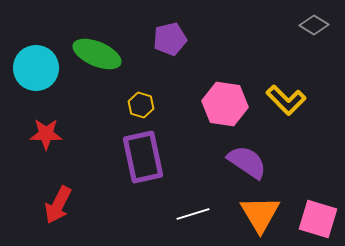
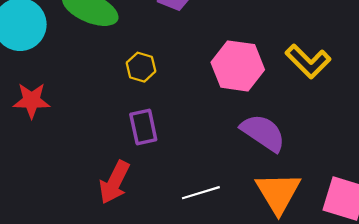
purple rectangle: (143, 157) -> (143, 127), size x0.6
red arrow: (58, 205) -> (114, 182), moved

